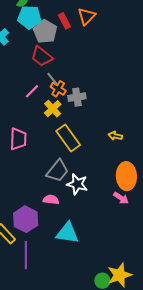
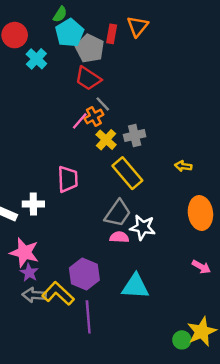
cyan pentagon: (29, 17) -> (70, 33), turned -30
red rectangle: (64, 21) -> (112, 34), turned 42
orange cross: (58, 89) -> (94, 116), moved, turned 35
gray cross: (77, 97) -> (135, 136), moved
pink arrow: (121, 198) -> (201, 267), moved
pink semicircle: (51, 200) -> (119, 237), moved

